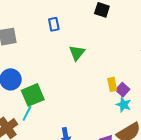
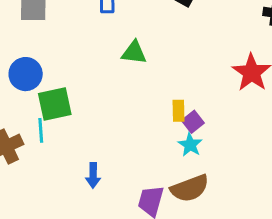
green triangle: (77, 53) -> (134, 53), turned 48
cyan line: (27, 113) -> (41, 130), turned -42

